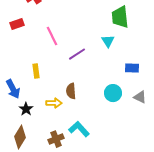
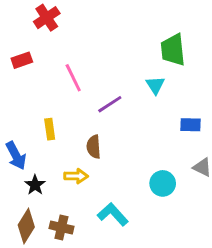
brown semicircle: (71, 91) -> (94, 147), moved
cyan circle: (113, 93) -> (163, 183), moved
brown cross: (56, 139) -> (61, 227), moved, turned 35

